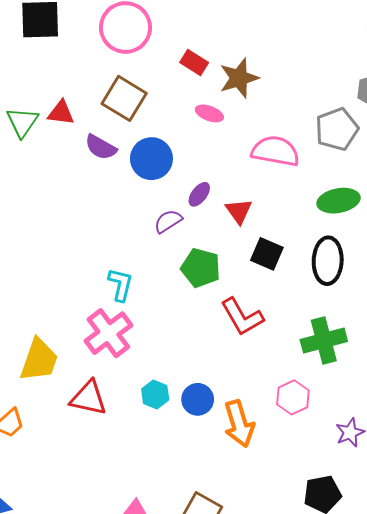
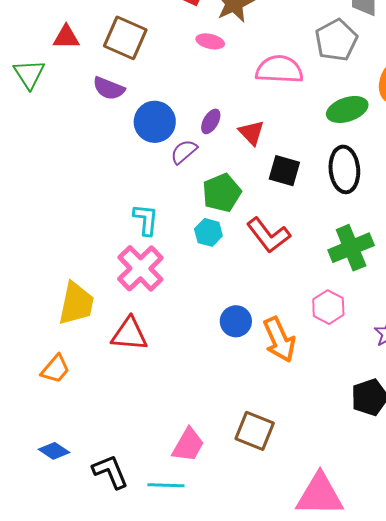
red triangle: (61, 113) -> (66, 37), moved
blue circle: (151, 159) -> (155, 122), moved
green pentagon: (201, 268) -> (222, 193), turned -30
cyan hexagon: (155, 394) -> (208, 232), moved

